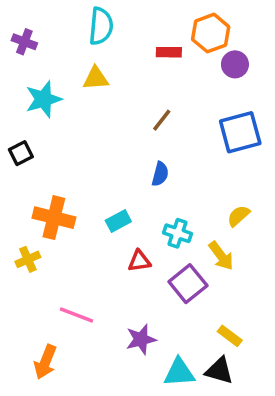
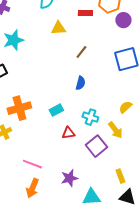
yellow triangle: (96, 78) -> (58, 28), moved
orange cross: (54, 218) -> (19, 108), turned -30
yellow rectangle: (230, 336) -> (120, 176), turned 32
orange arrow: (45, 362) -> (32, 188), moved
black triangle: (219, 371) -> (127, 197), moved

